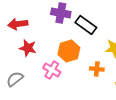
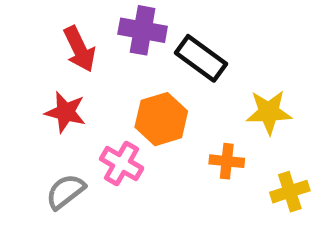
red arrow: (18, 24) -> (79, 49), moved, turned -108
gray semicircle: (15, 79) -> (65, 192), moved

